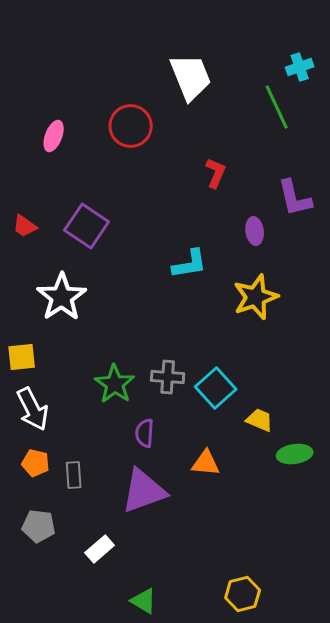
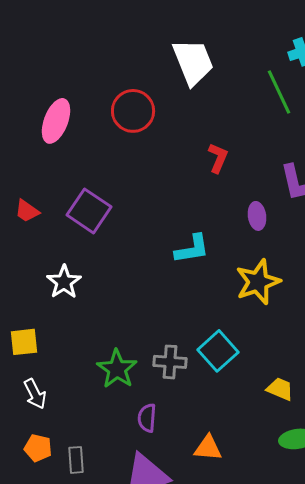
pink ellipse: (54, 136) -> (56, 121), size x1.4
white star: (62, 297) -> (64, 282), size x0.7
cyan square: (216, 388) -> (218, 351), moved
white arrow: (33, 409) -> (35, 394), size x0.7
yellow trapezoid: (260, 420) -> (280, 389), moved

